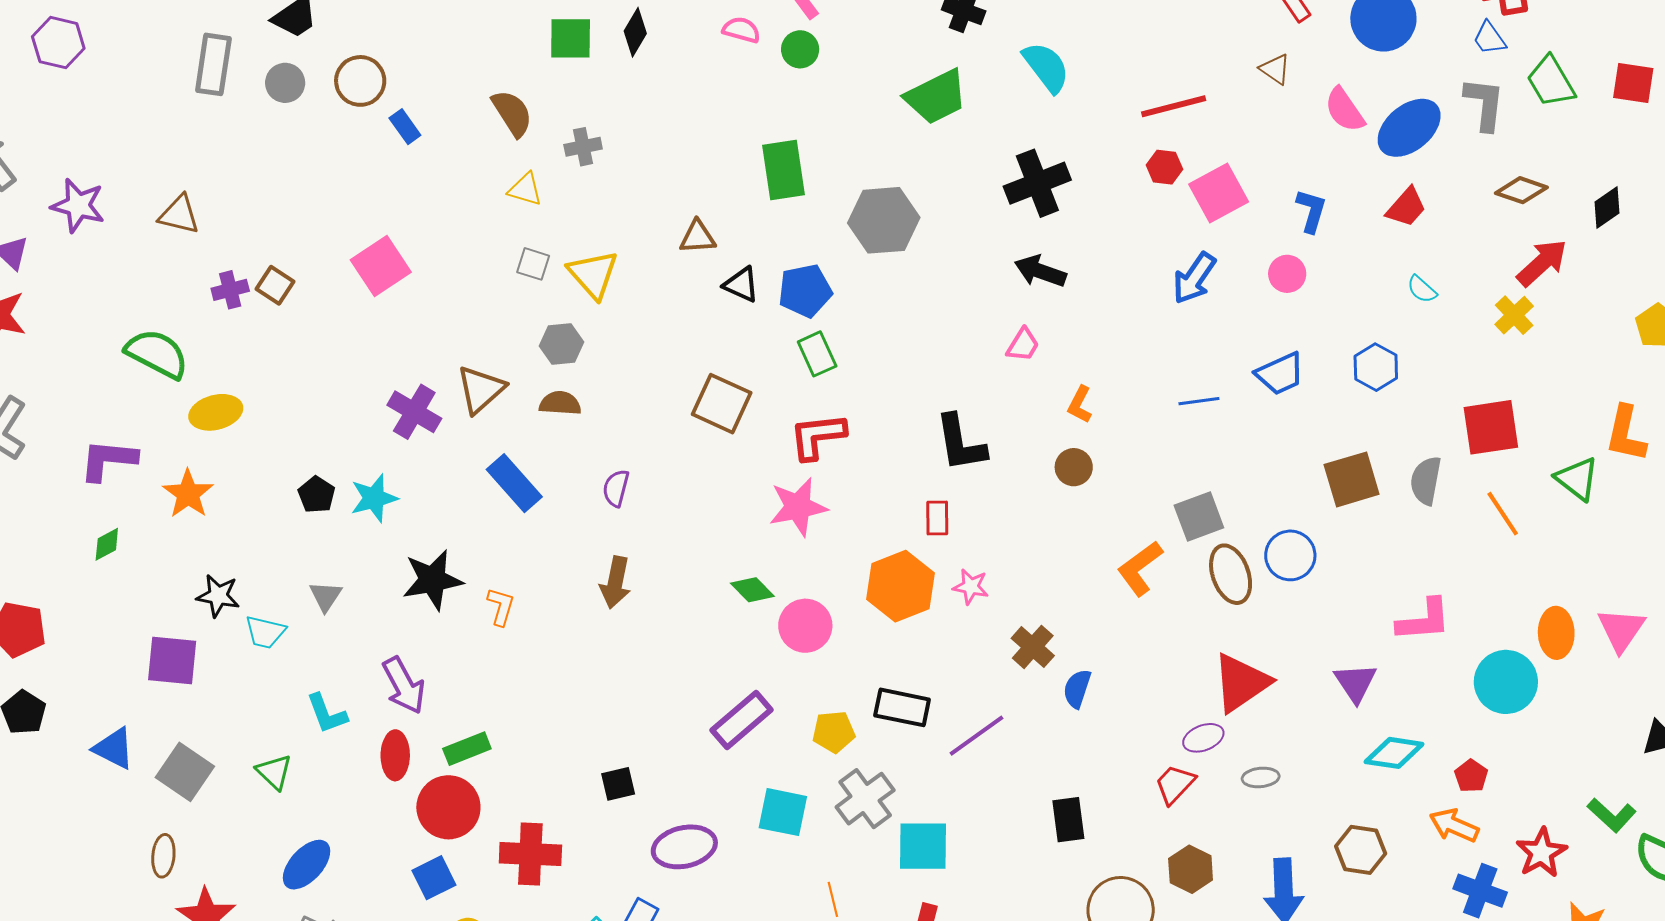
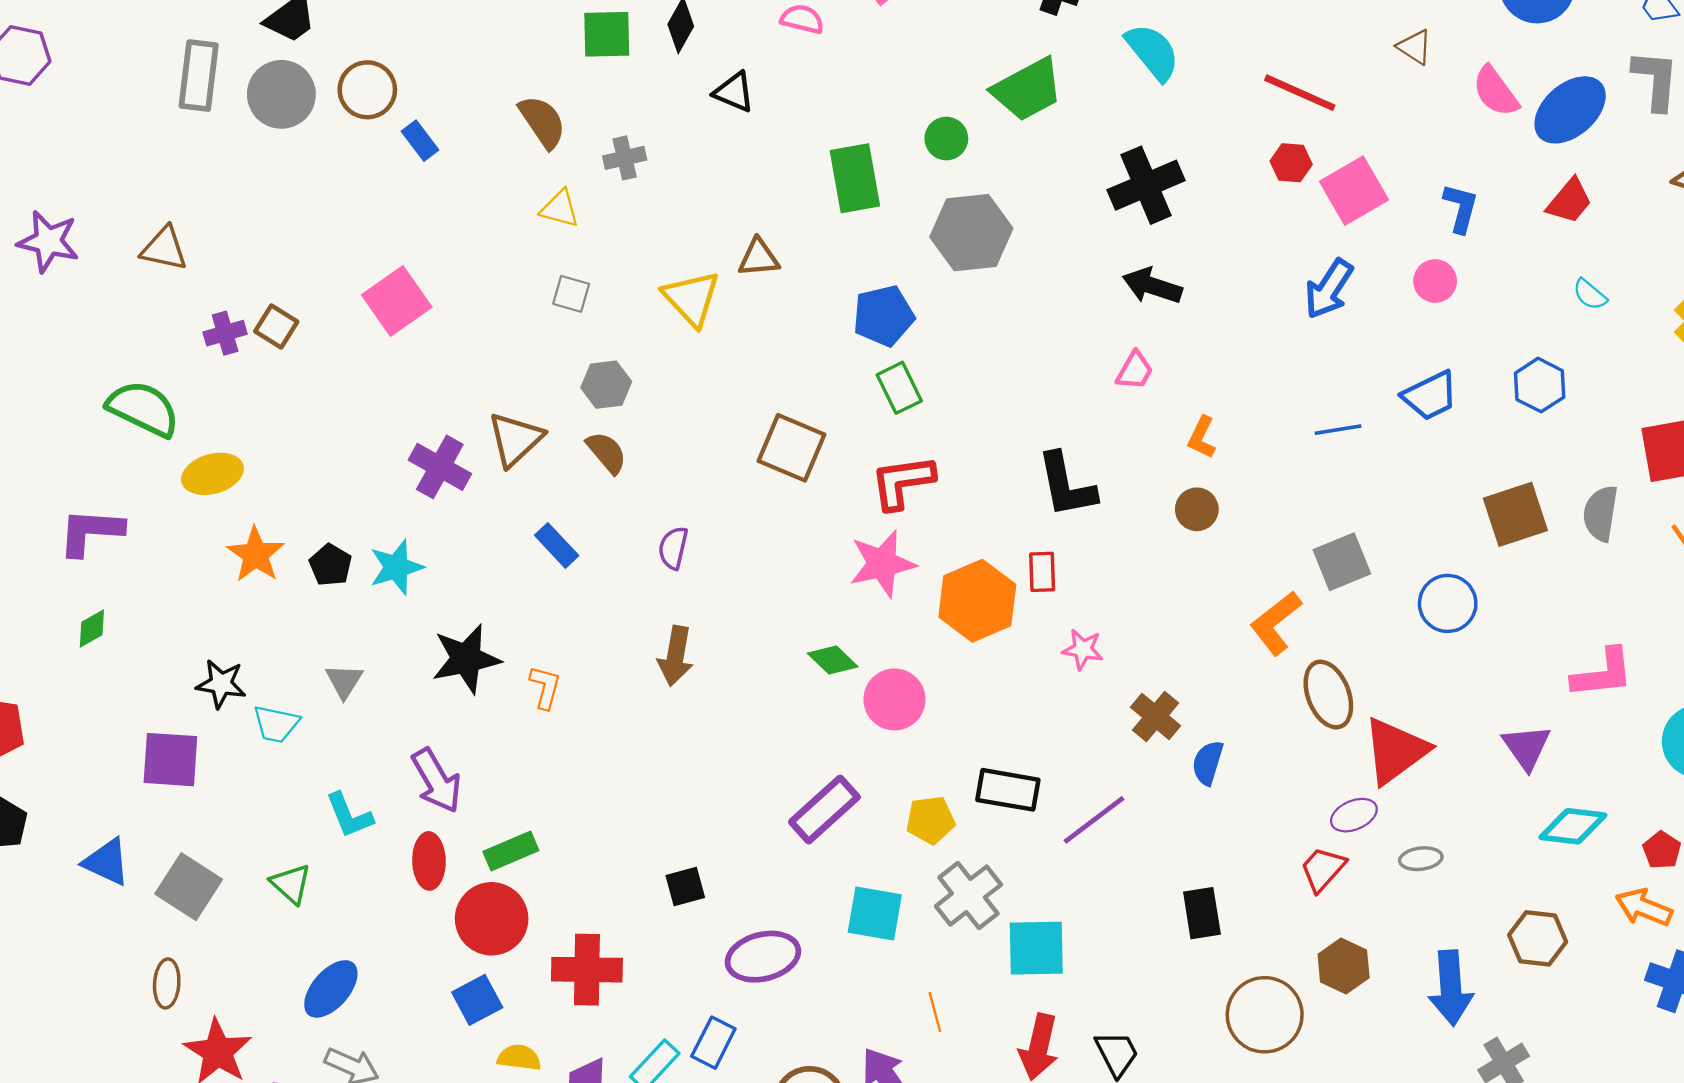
green circle: (800, 49) -> (946, 139), moved
gray circle: (285, 83) -> (281, 94), size x1.5
red line: (1174, 106) -> (1300, 93), turned 40
yellow triangle: (593, 274) -> (691, 298), moved
black triangle: (741, 285) -> (734, 92), moved
brown semicircle: (560, 403) -> (607, 453), turned 48
blue rectangle: (514, 483) -> (557, 545), size x0.7
orange star: (188, 494) -> (256, 555), moved
brown ellipse: (1231, 574) -> (1328, 695), moved
orange hexagon: (901, 586) -> (977, 601), moved

